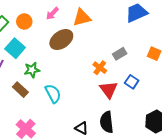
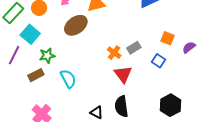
gray rectangle: (120, 54) -> (134, 48), moved
blue square: (132, 82) -> (158, 61), moved
brown rectangle: (20, 90) -> (36, 75), turned -70

